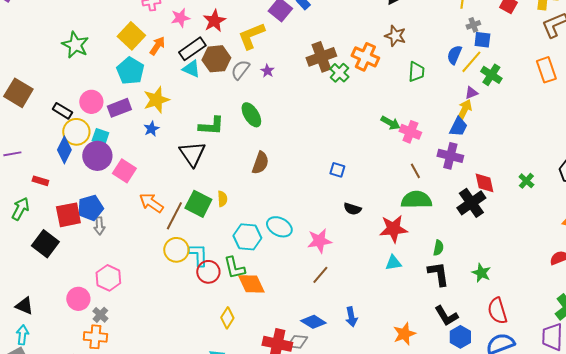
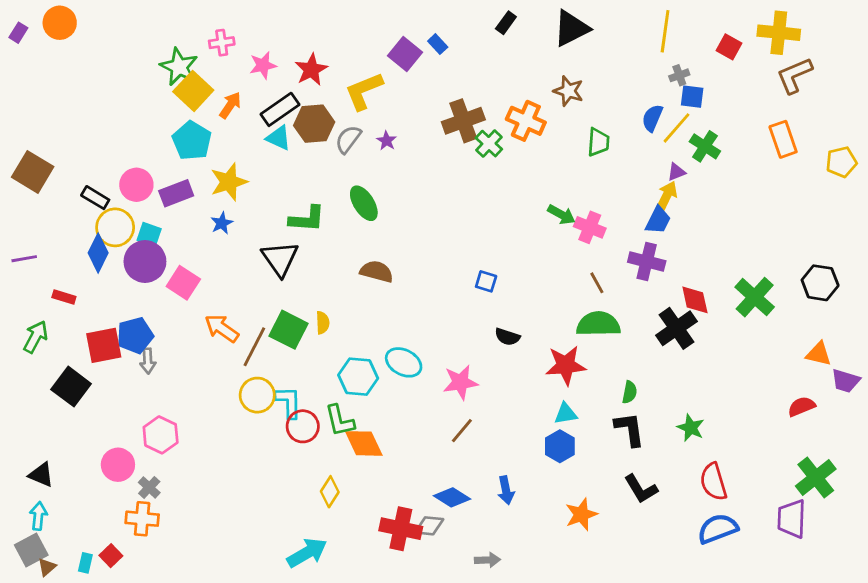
green star: (75, 45) -> (179, 67), moved
brown semicircle: (260, 163) -> (377, 271), turned -95
green cross: (526, 181) -> (755, 297), size x1.8
blue hexagon: (460, 337) -> (560, 446), moved

